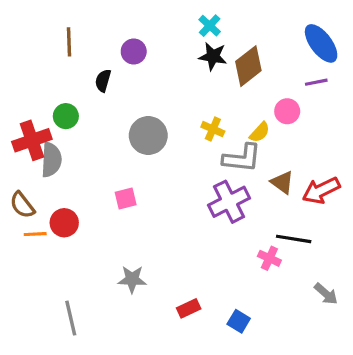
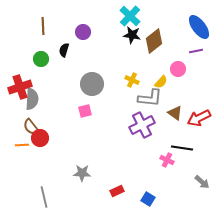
cyan cross: (210, 26) -> (130, 16), size x1.5
green circle: (66, 116) -> (41, 59), moved
pink square: (126, 199) -> (85, 111), moved
brown semicircle: (22, 205) -> (31, 127), moved

